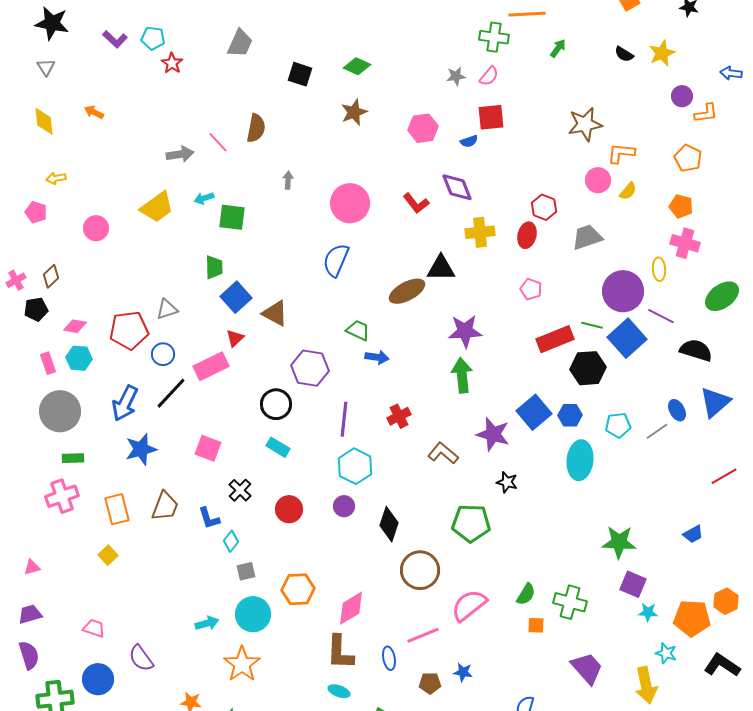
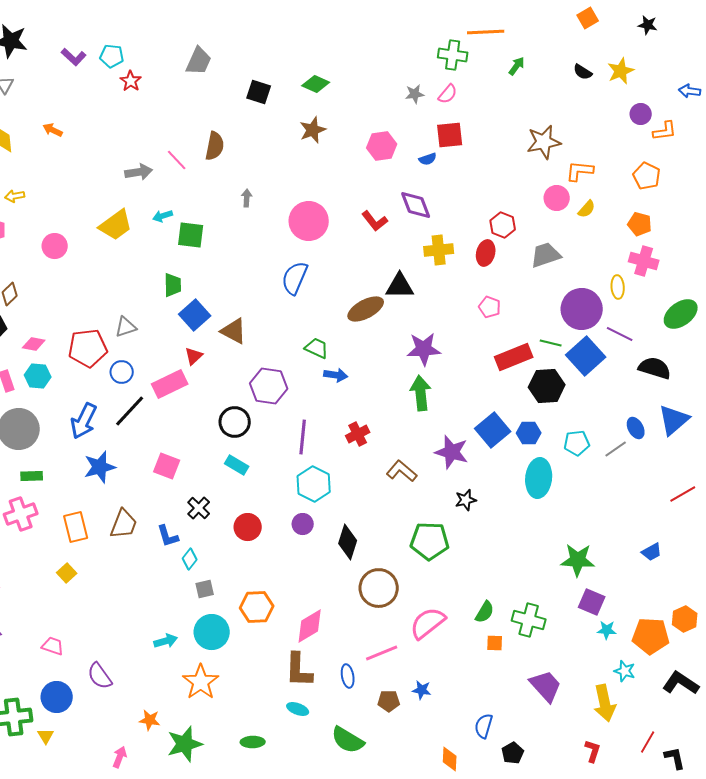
black star: (507, 482) -> (466, 500), turned -30

